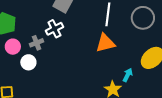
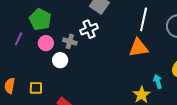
gray cross: (37, 43) -> (70, 41), turned 32
cyan arrow: (128, 75) -> (158, 82), turned -48

